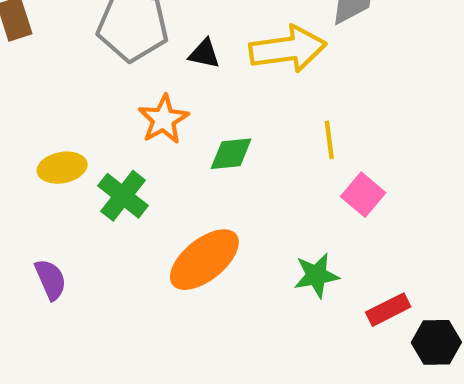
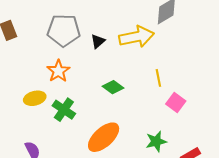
black triangle: (204, 54) -> (98, 41), turned -49
orange star: (164, 119) -> (58, 71), moved
green diamond: (231, 154) -> (113, 87), turned 45

